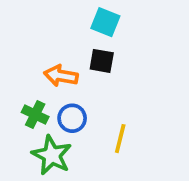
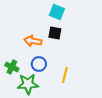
green cross: (35, 115) -> (12, 67), moved
green star: (52, 155) -> (28, 84), turned -30

